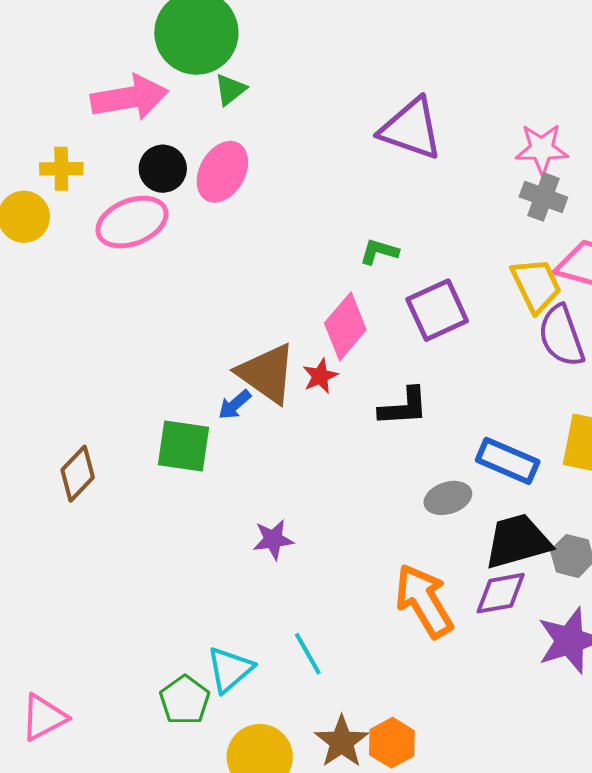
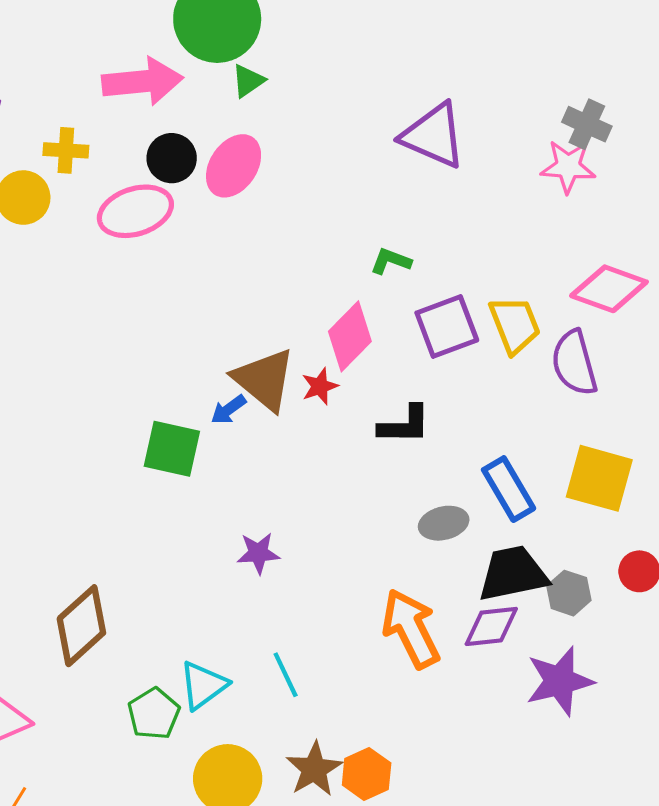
gray cross: (543, 197) -> (587, 124), moved
yellow trapezoid: (536, 285) -> (515, 325), moved
blue rectangle: (508, 461) -> (509, 489), turned 32
brown diamond: (78, 474) -> (81, 626), moved, size x1.4

